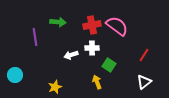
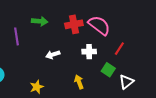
white cross: (92, 48) -> (89, 52), moved
red line: (144, 55) -> (119, 49), moved
green square: (109, 65) -> (108, 70), moved

